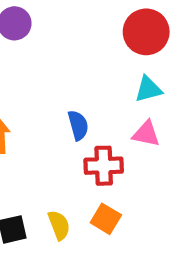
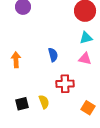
red cross: (104, 166) -> (65, 84), moved
orange square: (106, 219) -> (88, 108), moved

